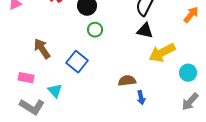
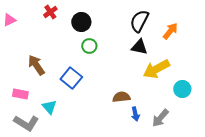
orange arrow: (191, 15) -> (170, 31), moved
gray arrow: (190, 102) -> (160, 118), moved

